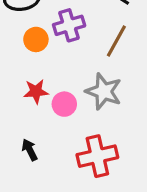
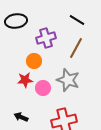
orange circle: (36, 39) -> (34, 61), moved
black arrow: (30, 150) -> (21, 117), turned -40

